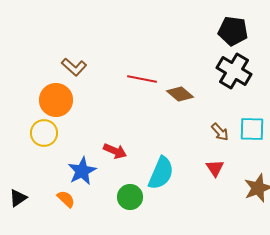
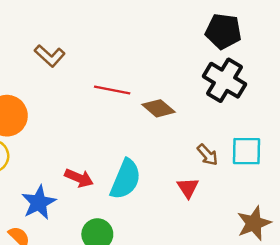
brown L-shape: (74, 67) -> (50, 56), moved
red triangle: (215, 168) -> (188, 188), moved
cyan semicircle: (161, 173) -> (125, 179), moved

